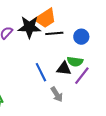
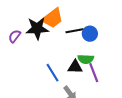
black line: (54, 33) -> (75, 31), moved
purple line: (82, 76) -> (94, 73), turned -54

